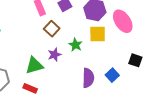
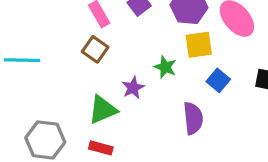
brown square: (52, 29) -> (95, 49), moved
blue square: (112, 75) -> (218, 80), moved

